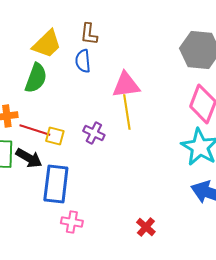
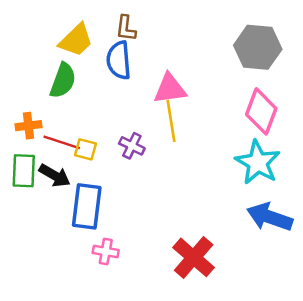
blue semicircle: (83, 61) -> (119, 60), size x1.4
red cross: (146, 227) -> (194, 257), size x1.8

